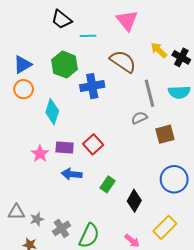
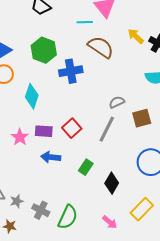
cyan line: (88, 36) -> (85, 22), moved
gray line: (150, 93) -> (107, 129), moved, turned 40
gray cross: (61, 228) -> (41, 210), turned -30

